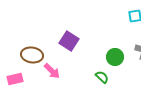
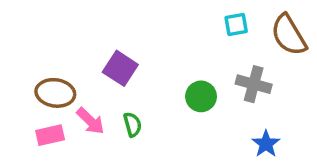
green semicircle: (102, 77) -> (133, 125), moved, turned 32
pink rectangle: (15, 79) -> (50, 135), moved

